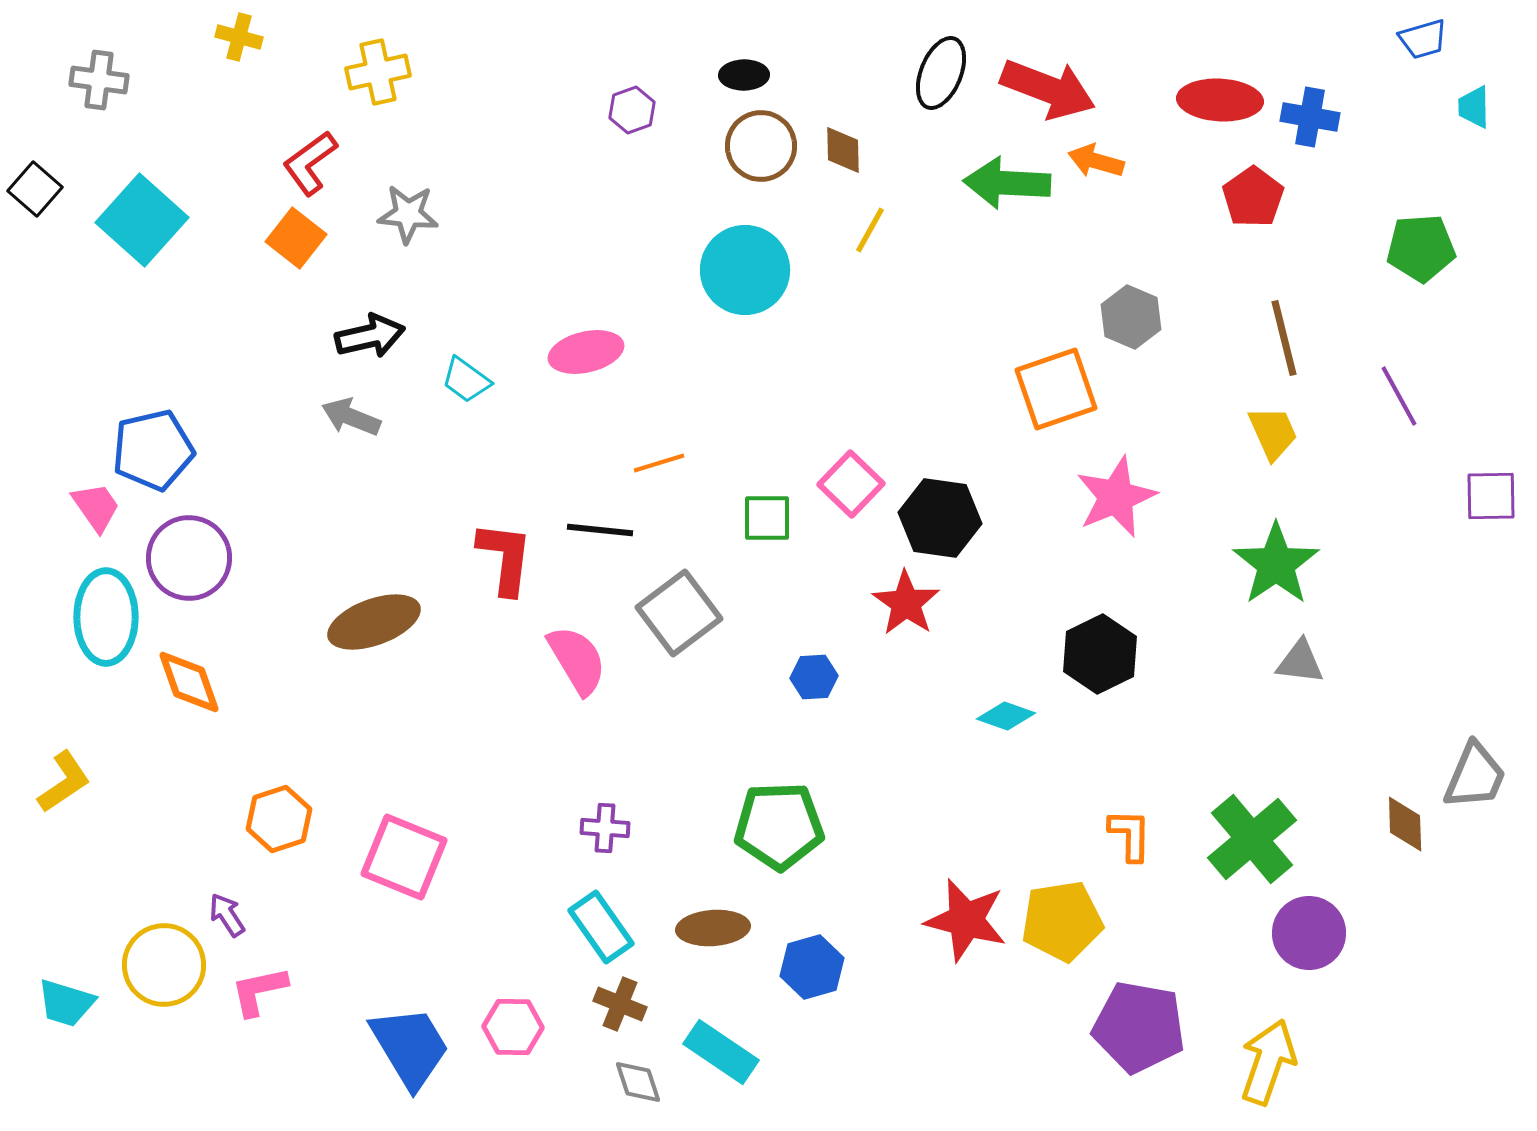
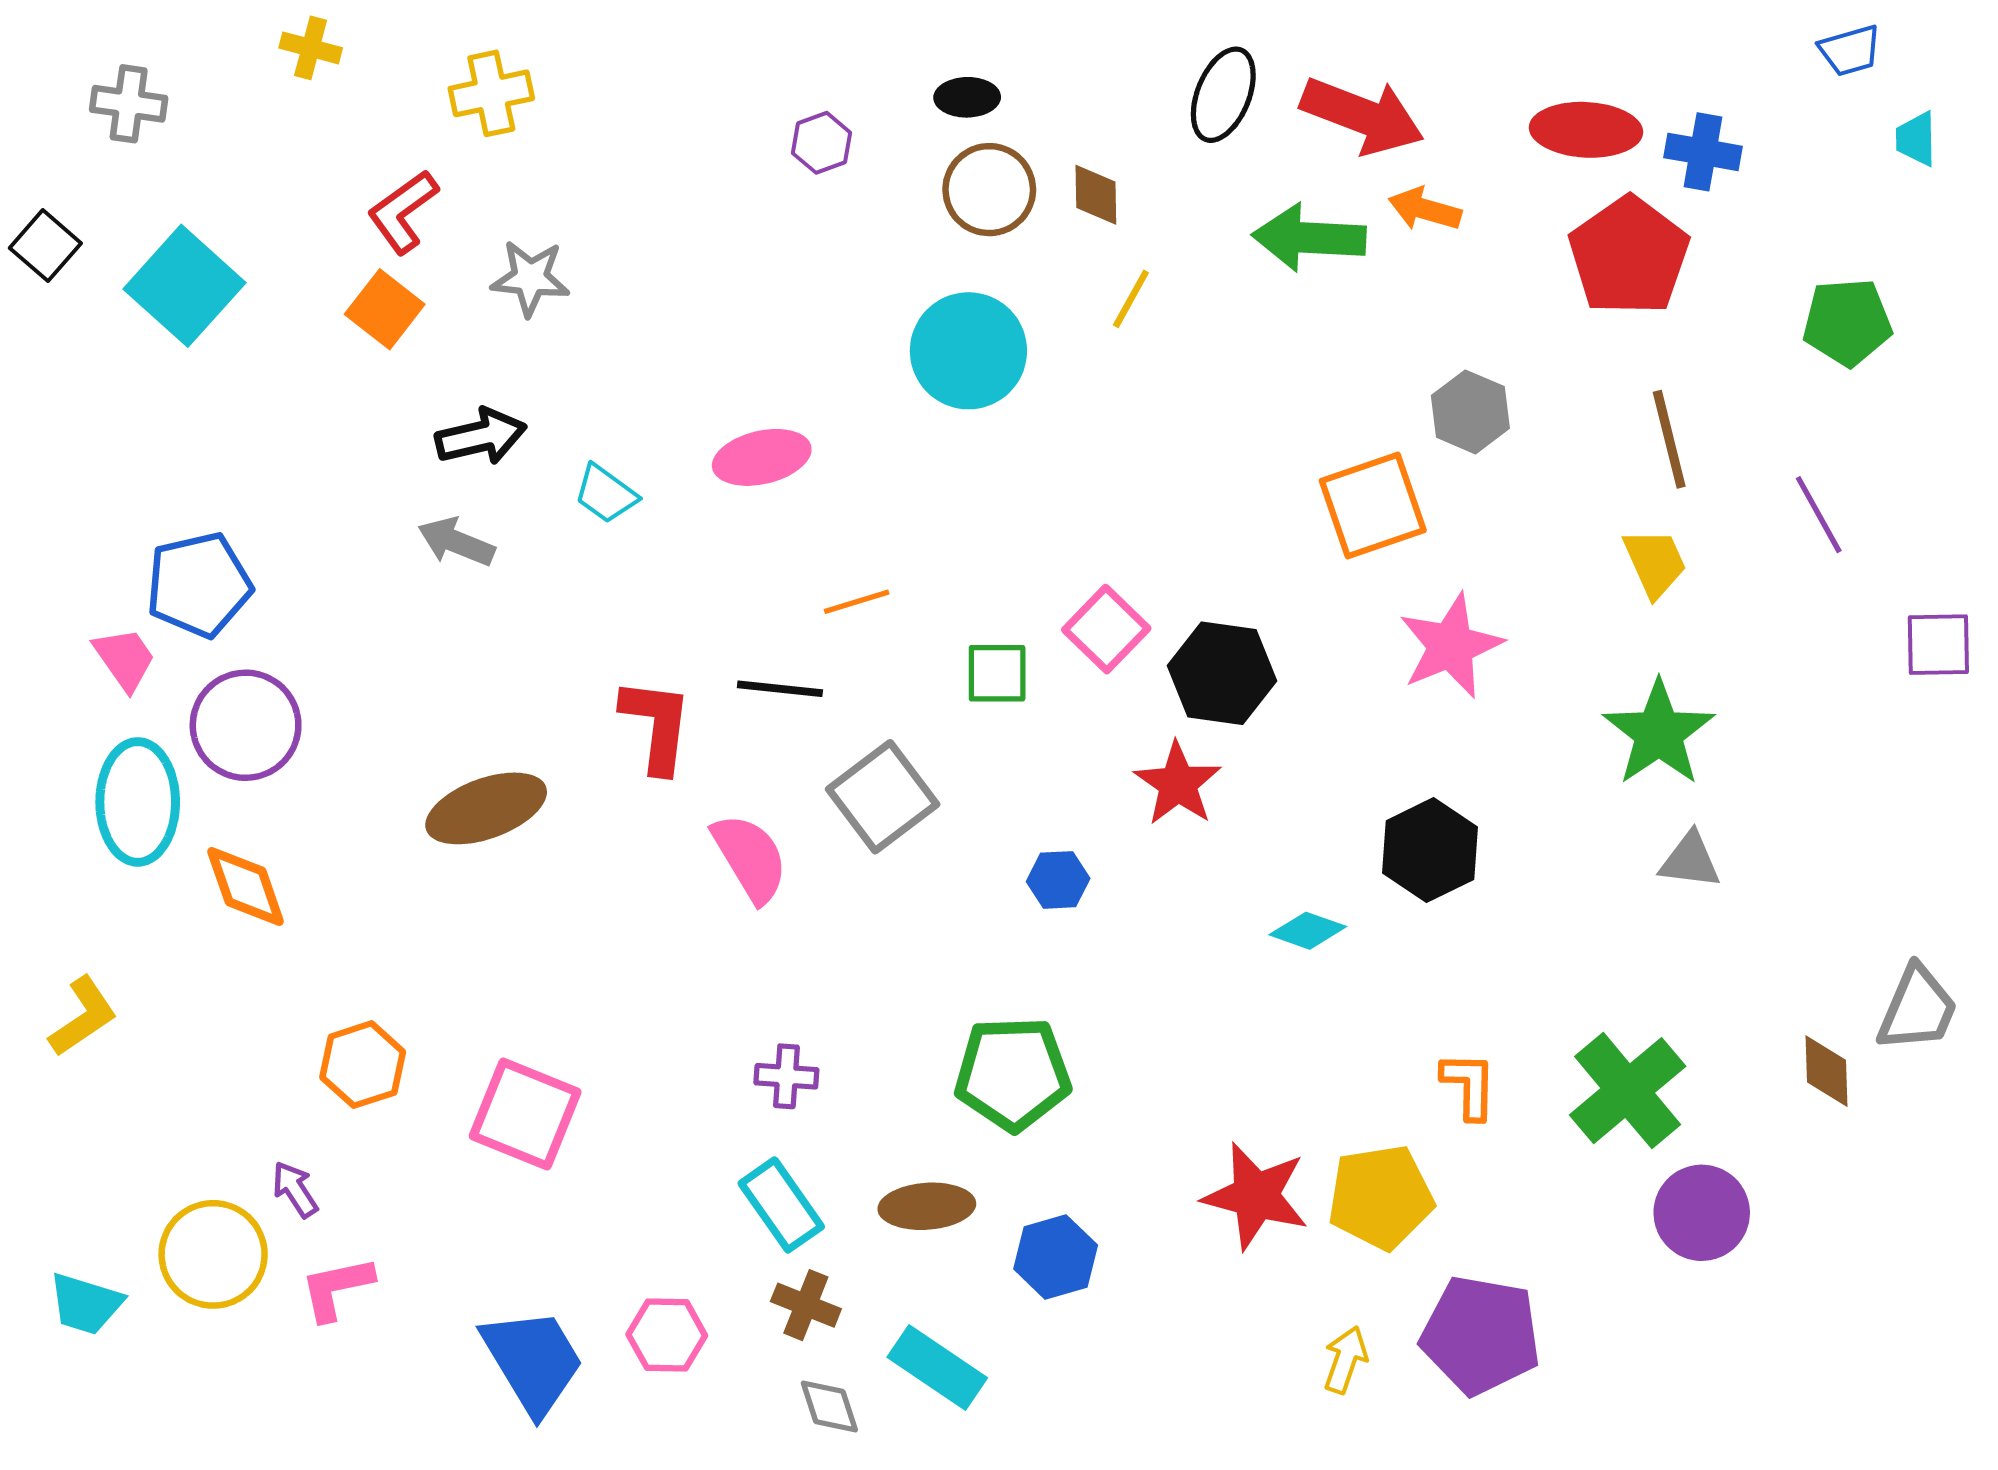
red pentagon: (1253, 197) -> (1629, 256), size x1.5
yellow arrow: (1268, 1062) -> (1345, 1360), moved, size x0.6

